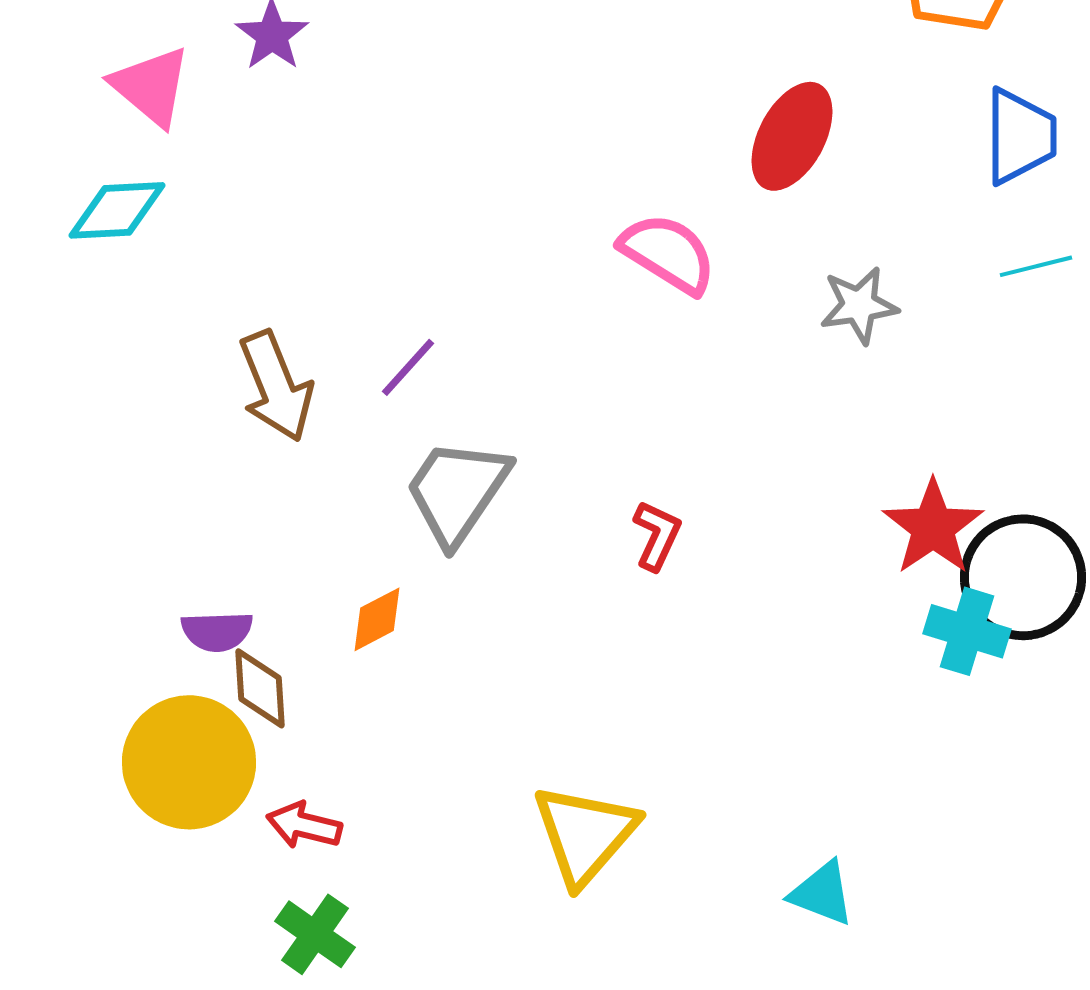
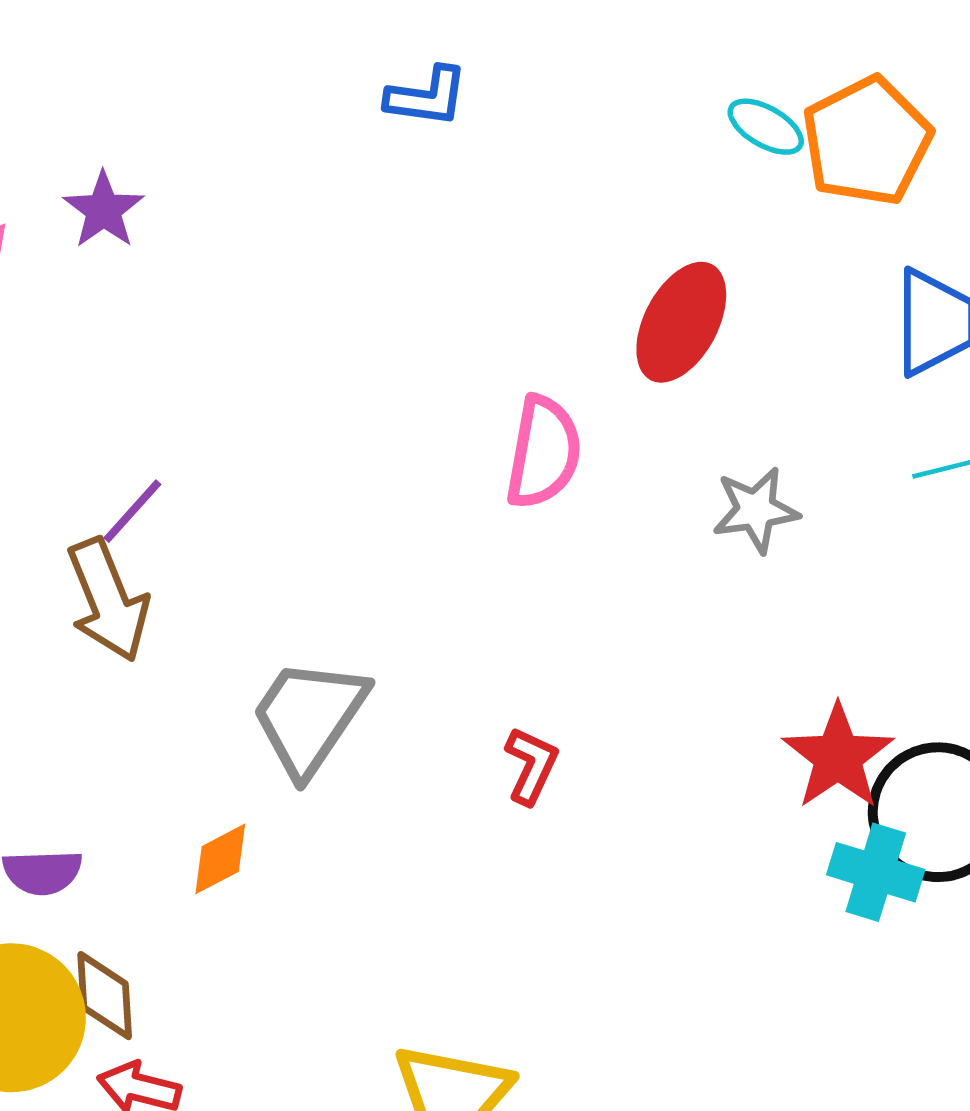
pink semicircle: (668, 253) -> (543, 452), turned 68
purple line: (408, 367) -> (132, 511), moved
brown diamond: (260, 688) -> (105, 996), moved

